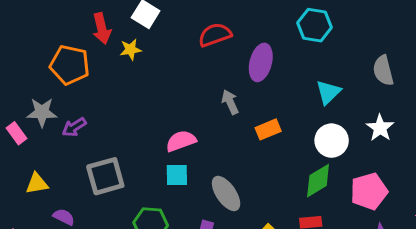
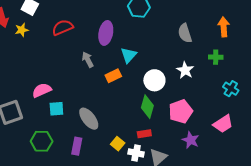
red semicircle: (215, 35) -> (63, 27), moved
cyan triangle: (328, 92) -> (129, 55), moved
pink semicircle: (181, 141) -> (42, 90), moved
green diamond: (318, 181) -> (147, 107), turned -40

